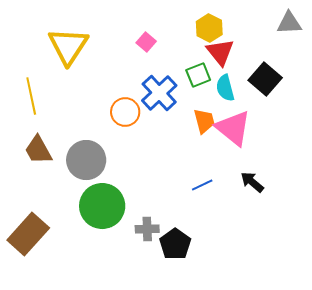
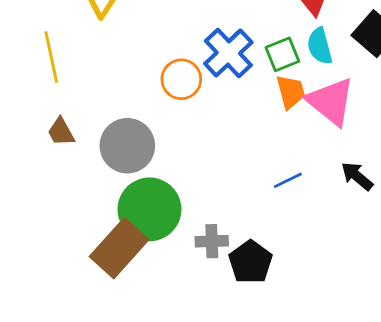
green square: (198, 75) -> (282, 54), moved
brown trapezoid: (38, 150) -> (61, 132), size x0.7
brown rectangle: (28, 234) -> (119, 248), moved

